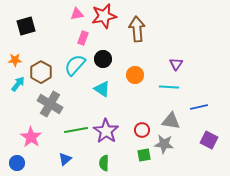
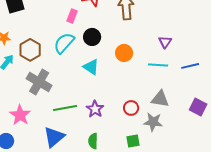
blue line: (199, 107) -> (190, 66), moved
purple star: (106, 131) -> (95, 109), size x0.7
purple square: (209, 140) -> (198, 107), moved
green square: (144, 155) -> (133, 141), moved
blue triangle: (65, 159) -> (54, 137), size x1.6

